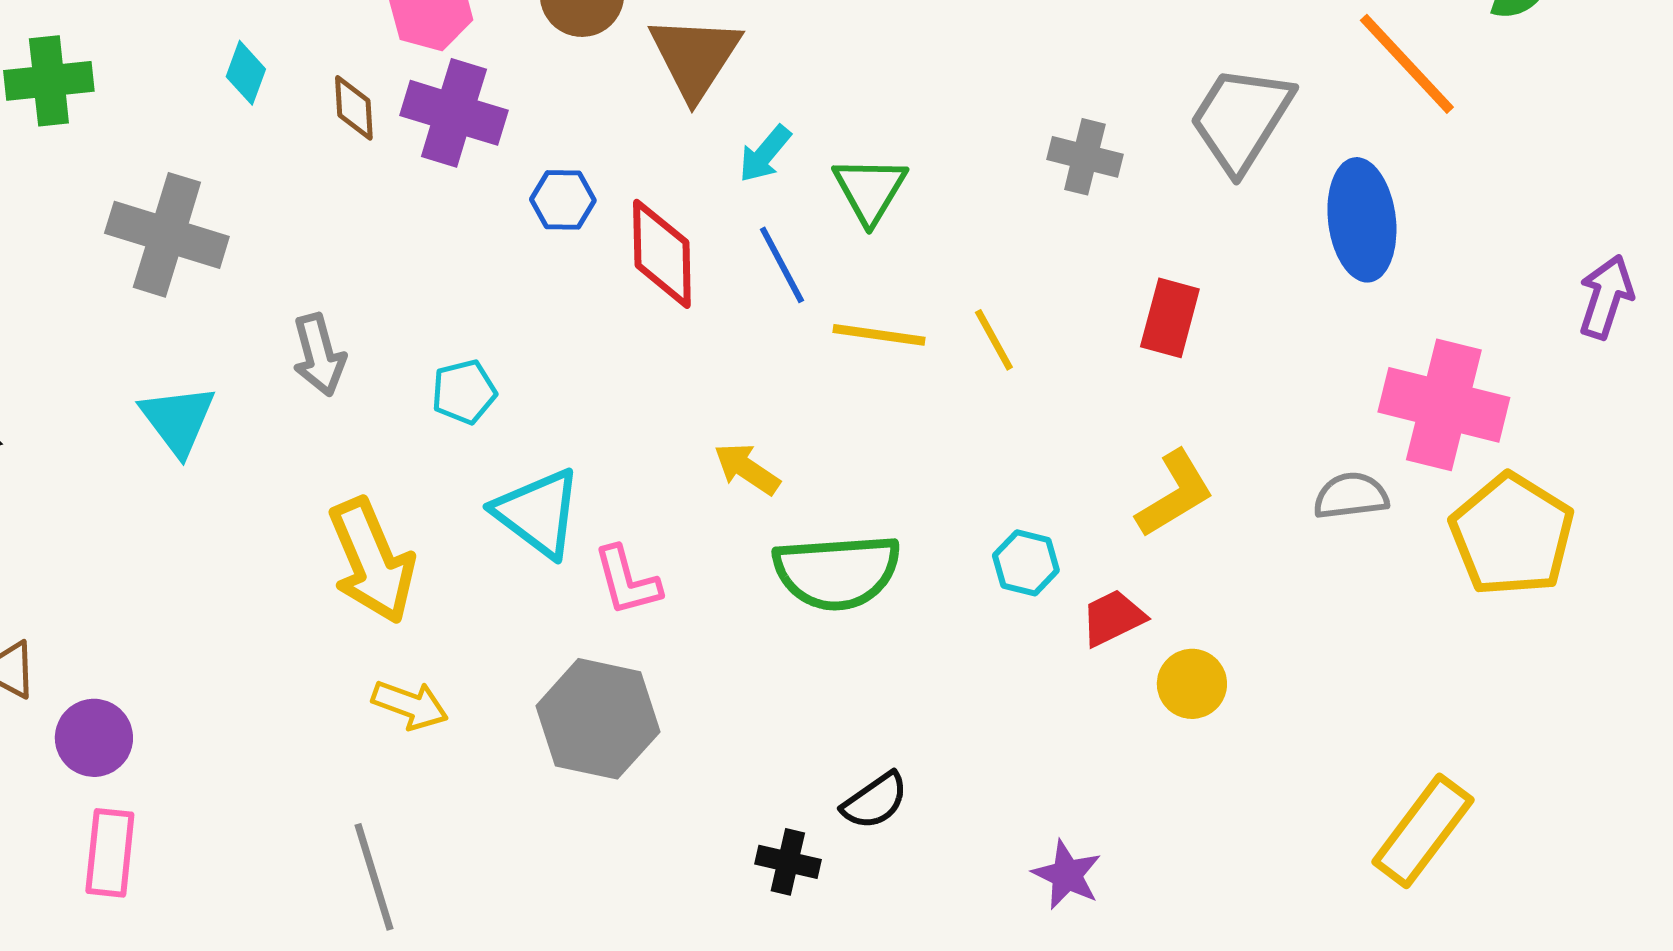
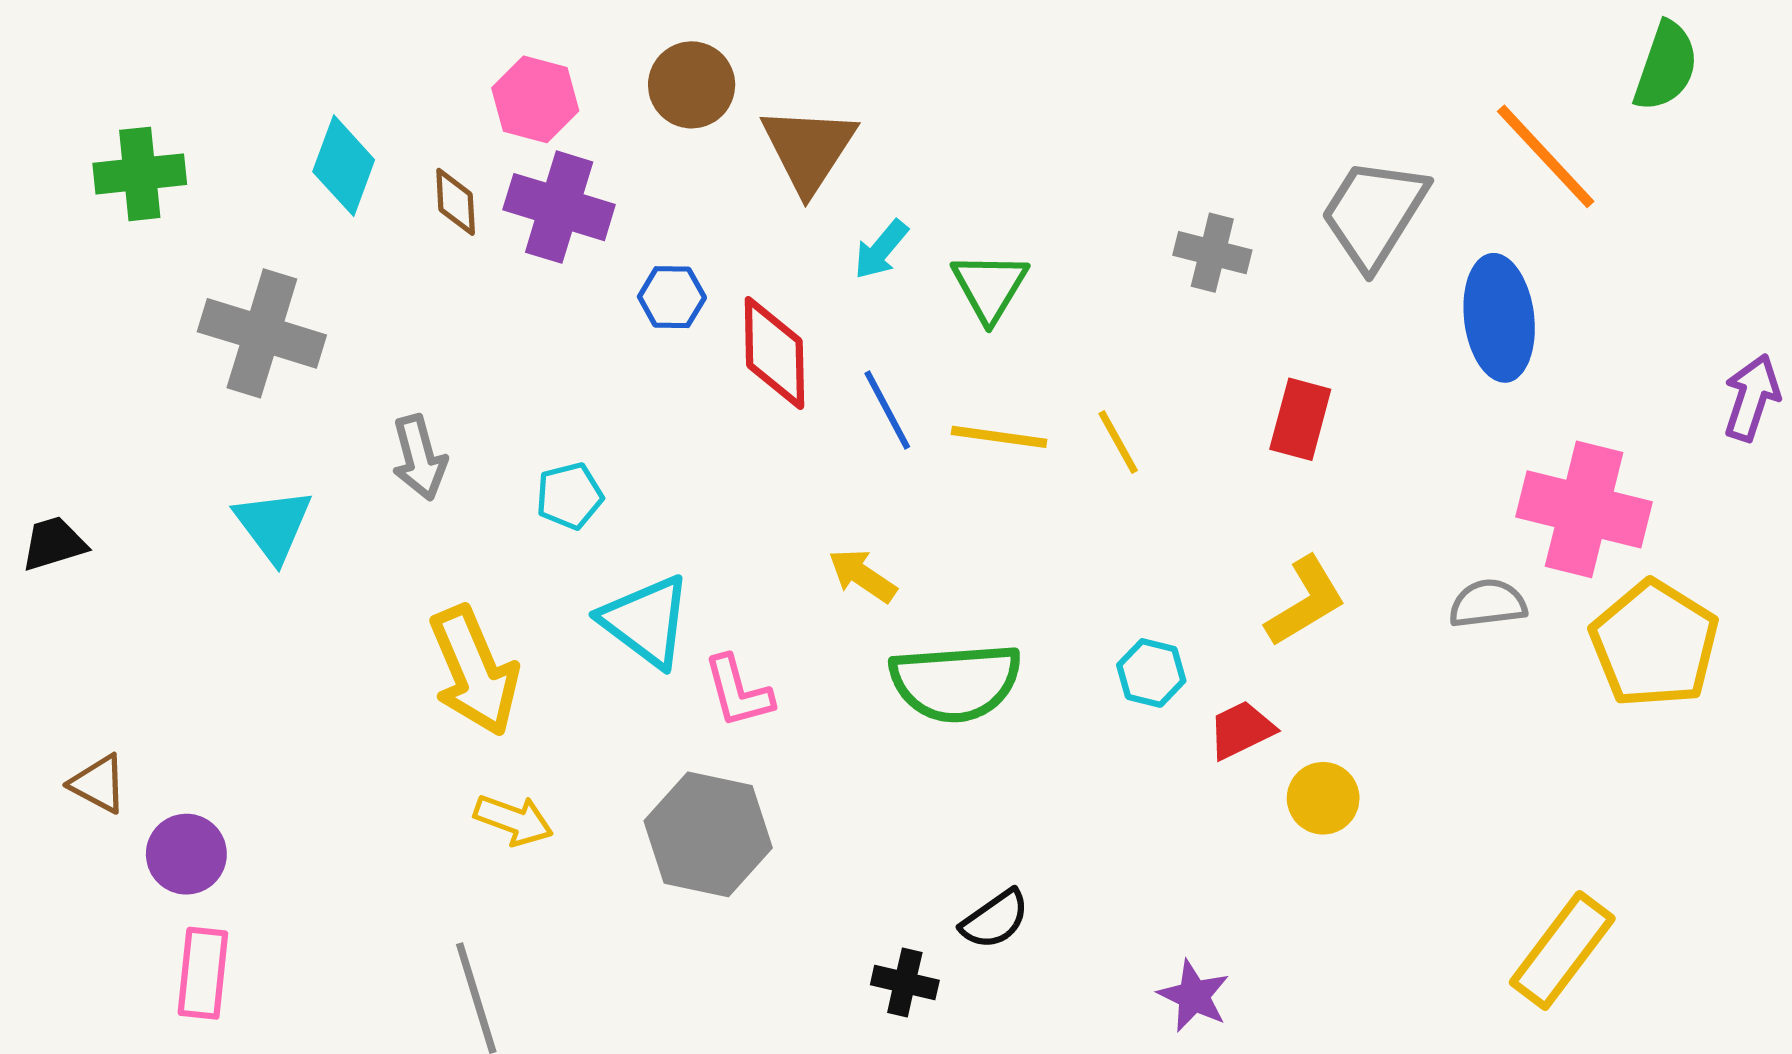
cyan diamond: (246, 73) -> (344, 166), size x1.5
blue line: (782, 265) -> (887, 410), moved

